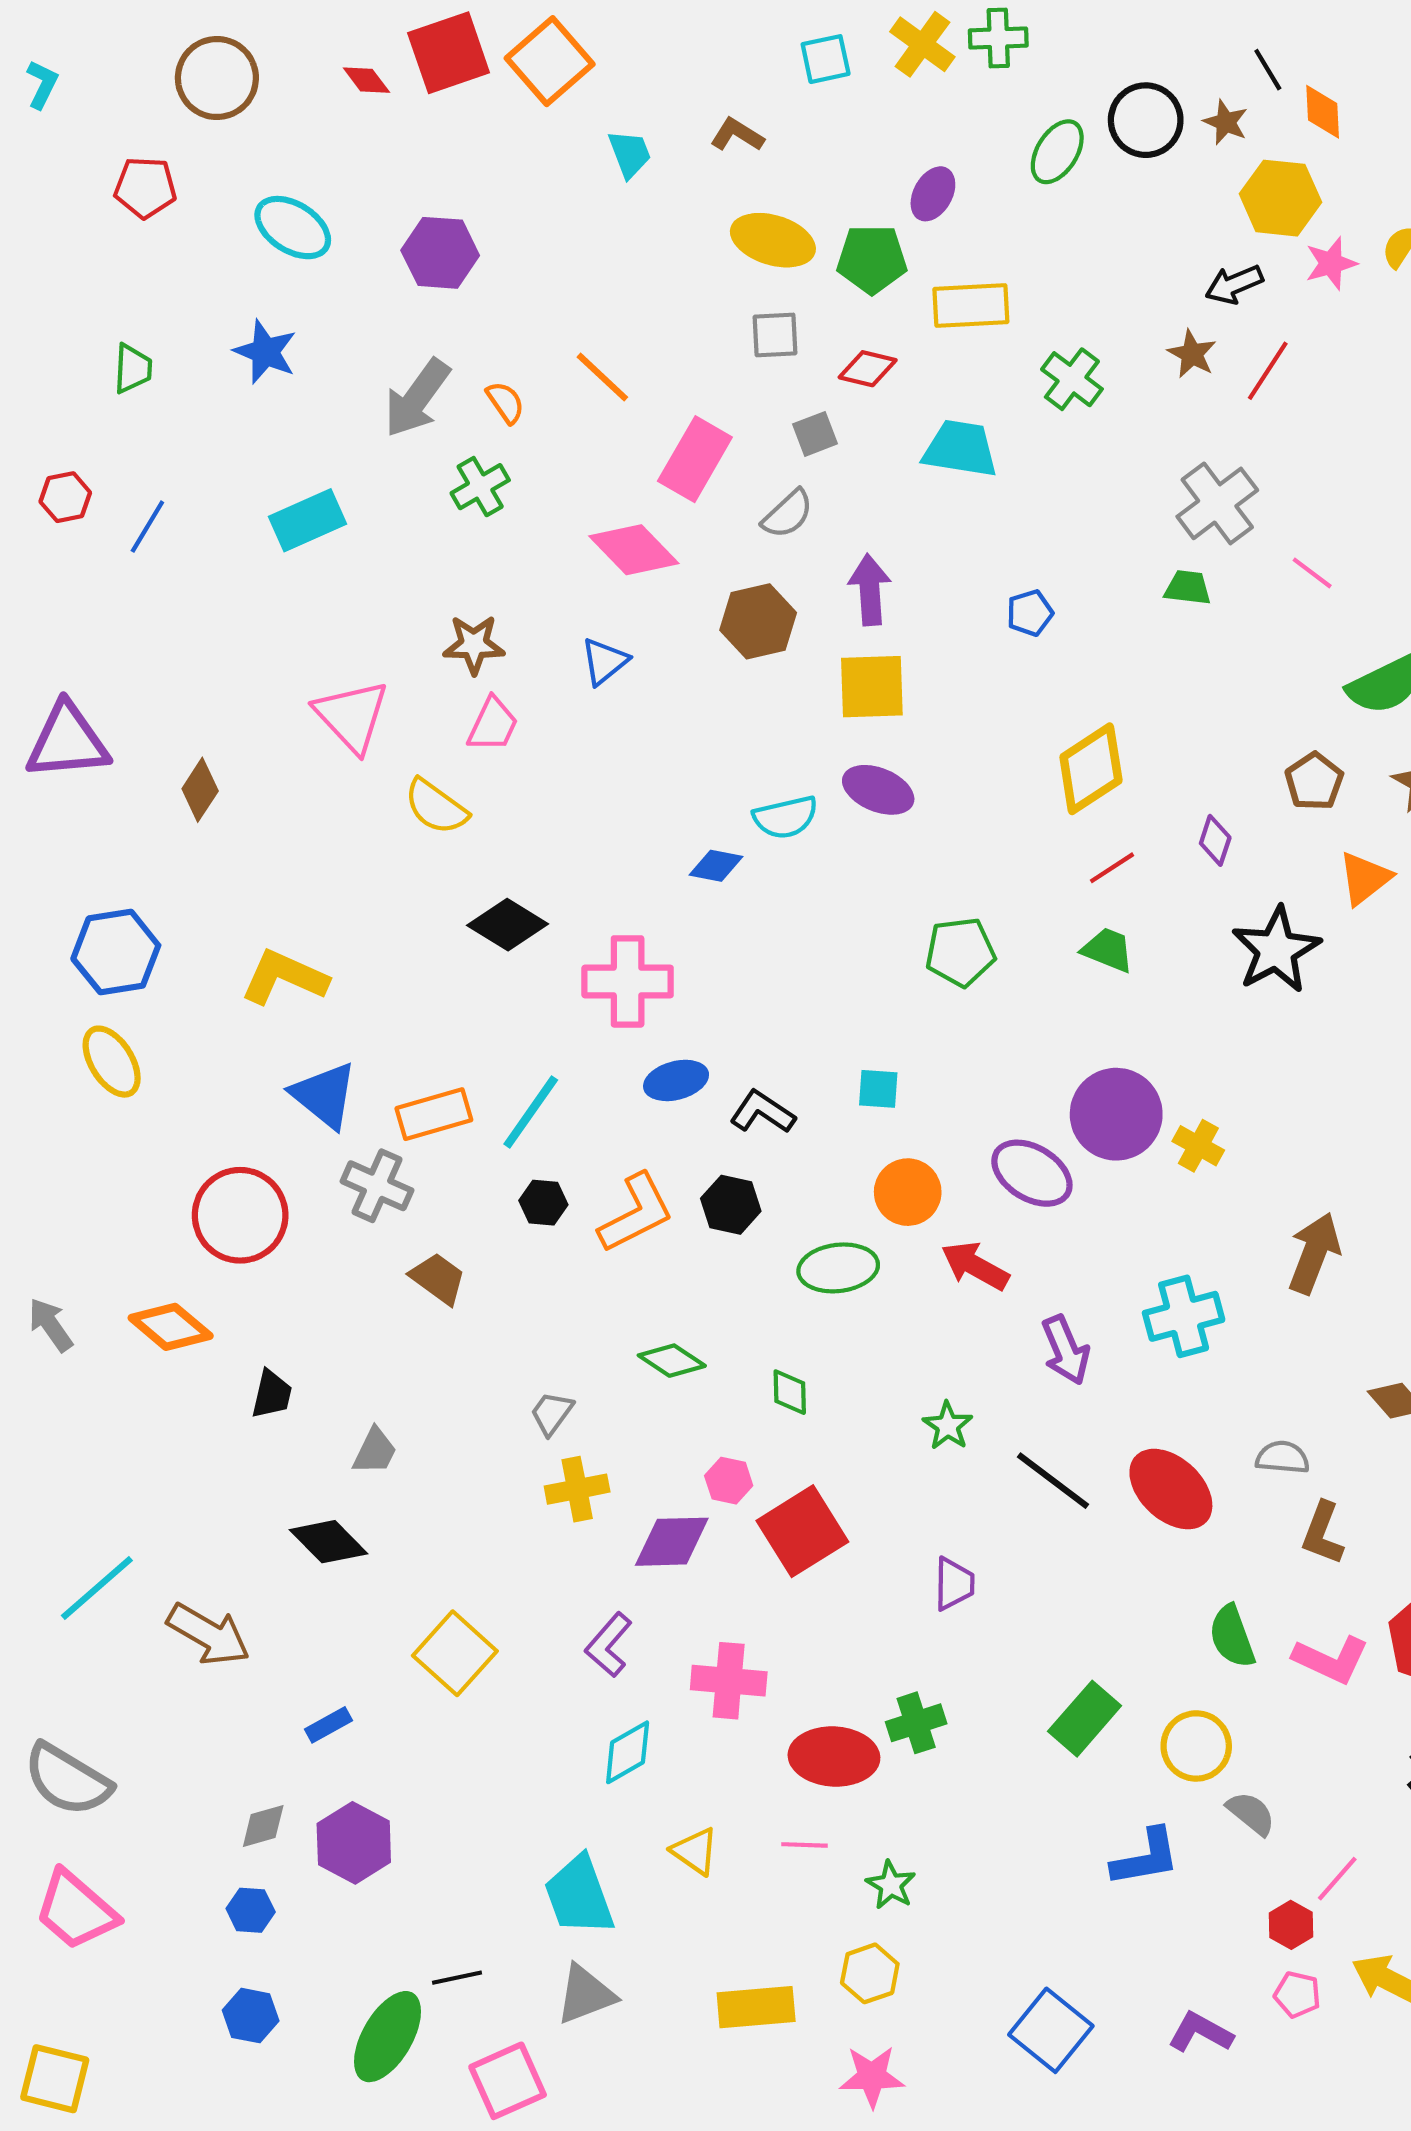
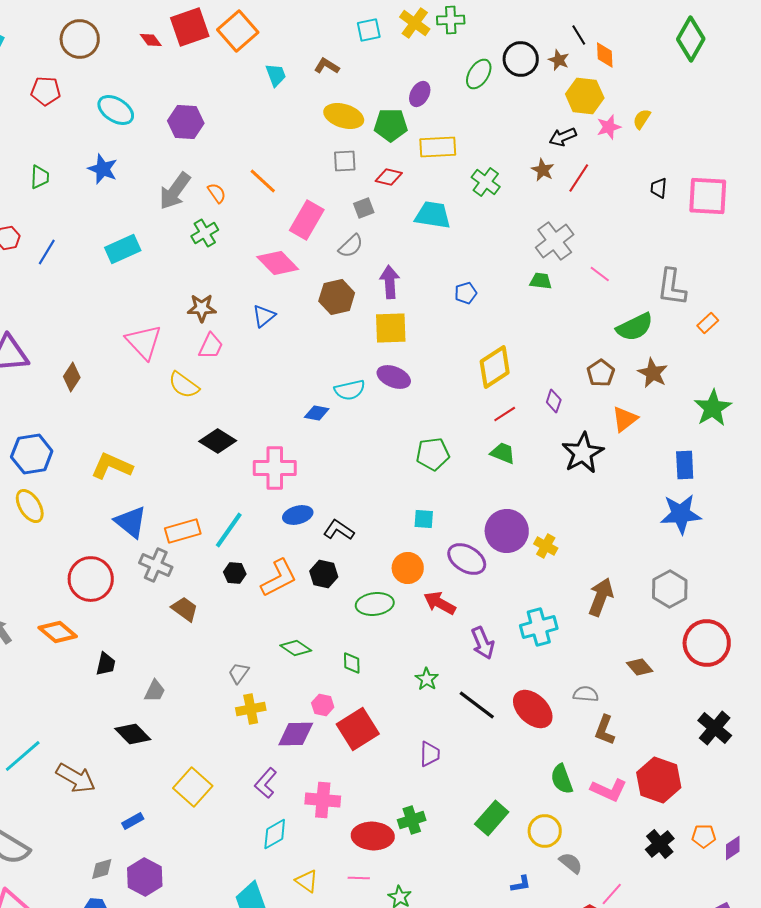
cyan square: (878, 1089) -> (424, 519), moved
blue L-shape: (1146, 1858) -> (521, 884), size x0.6

